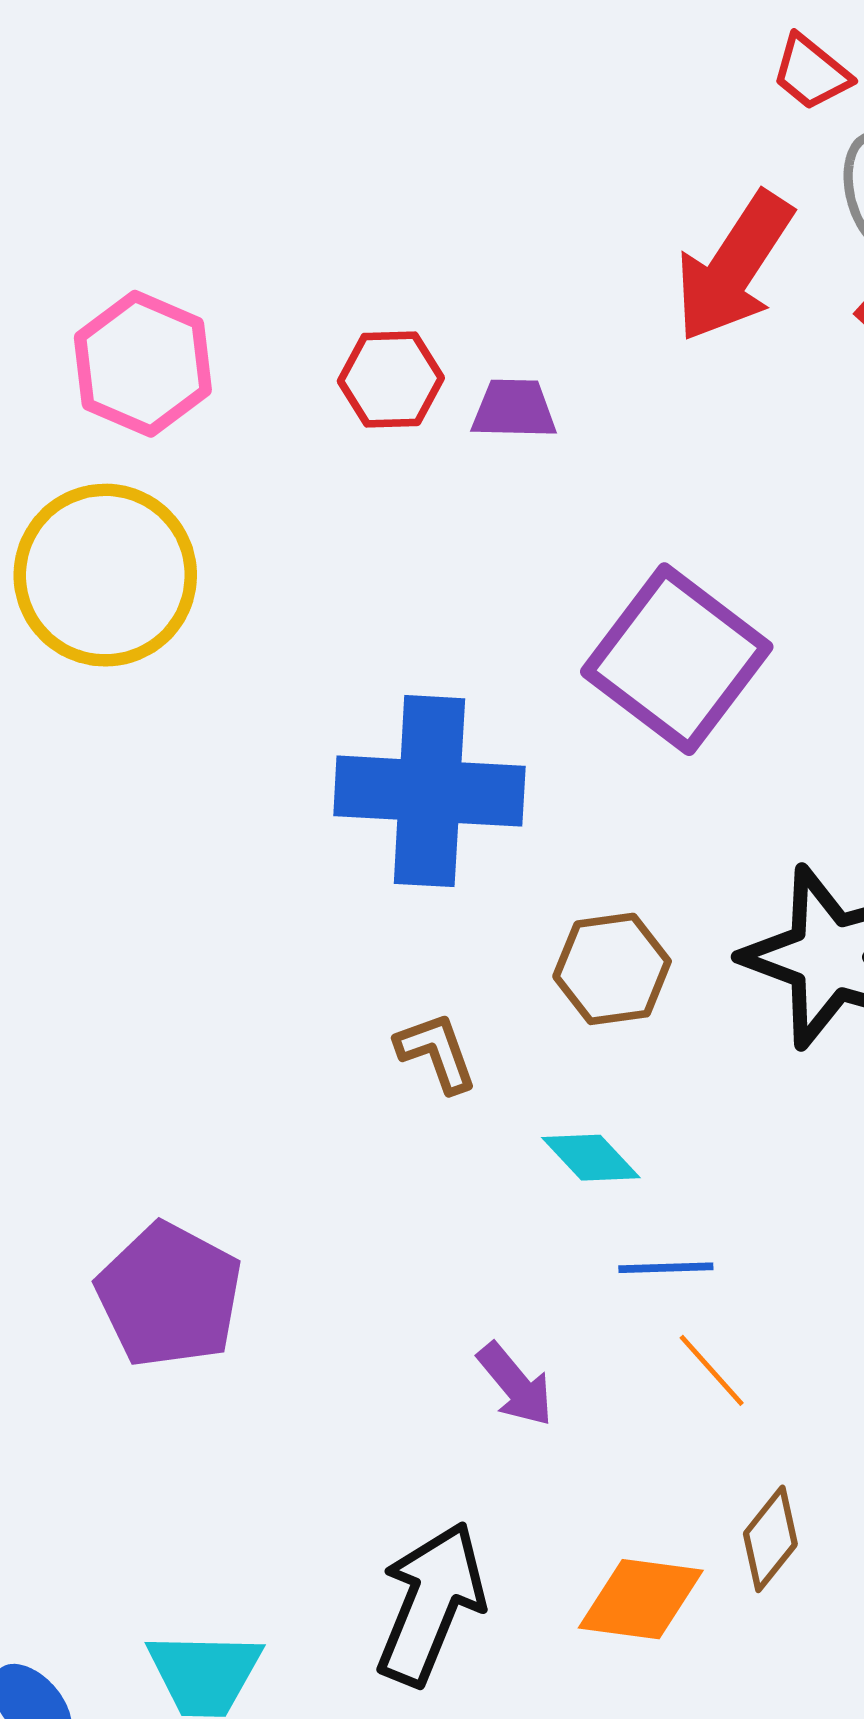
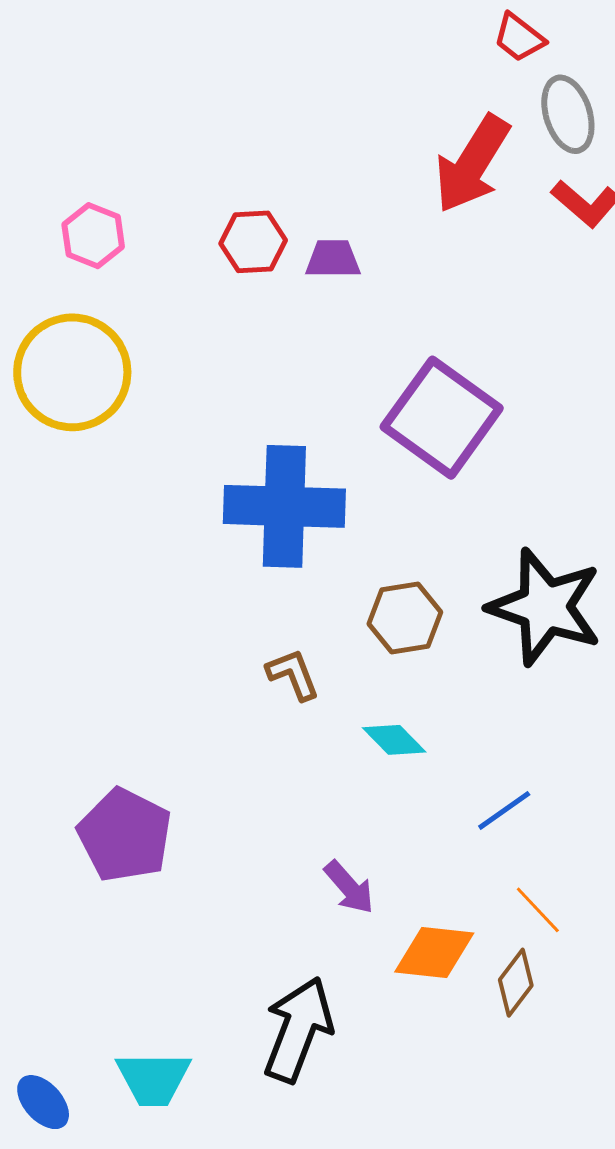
pink hexagon: (143, 364) -> (93, 236), size x0.7
blue line: (666, 1268) -> (504, 810), moved, turned -32
orange line: (712, 1370) -> (538, 910), moved
orange diamond: (641, 1599) -> (434, 952), moved

